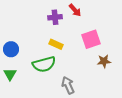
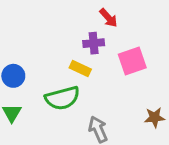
purple cross: (55, 17) -> (94, 43), moved
brown star: (104, 61) -> (155, 117), moved

